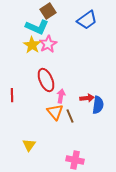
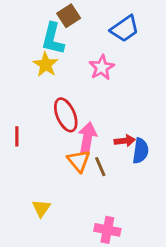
cyan L-shape: (37, 27) -> (53, 39), turned 80
pink star: (48, 44) -> (102, 67), moved
pink arrow: (61, 96) -> (87, 138), size x1.5

